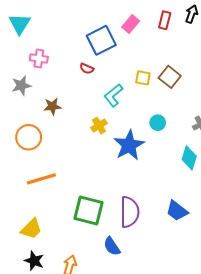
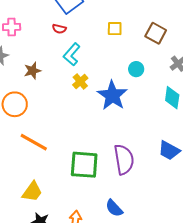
brown square: (170, 77) -> (156, 33), moved
cyan L-shape: (113, 95) -> (72, 54), moved
orange line: (41, 179) -> (34, 142), turned 56
blue semicircle: (112, 246) -> (114, 208), moved

